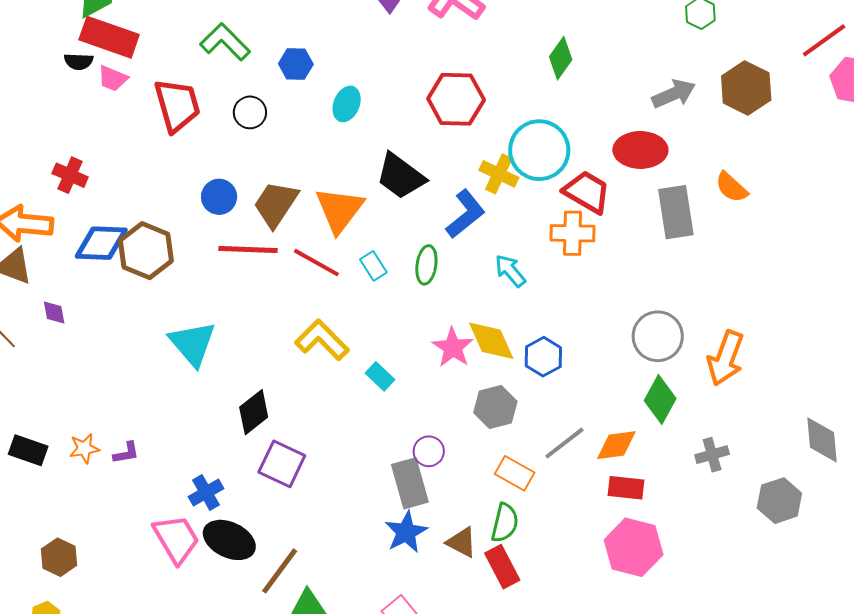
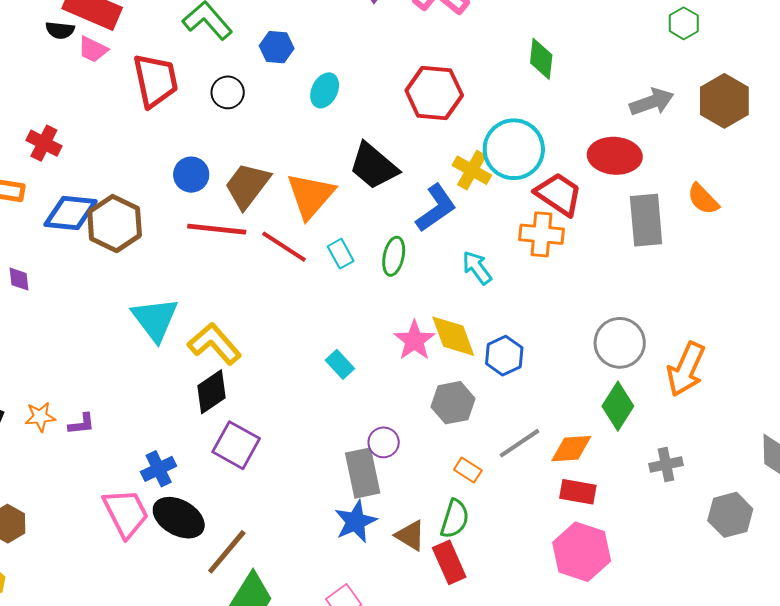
green diamond: (561, 58) -> (541, 59), turned -33
yellow L-shape: (322, 340) -> (214, 344), moved
orange rectangle: (515, 473) -> (468, 470), size x0.7

